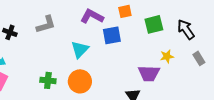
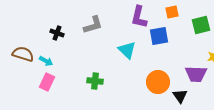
purple L-shape: (92, 16) -> (139, 17), turned -105
cyan triangle: (80, 49) -> (127, 50), turned -30
orange circle: (80, 81) -> (158, 82), moved

